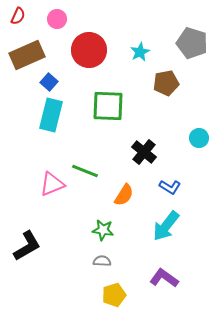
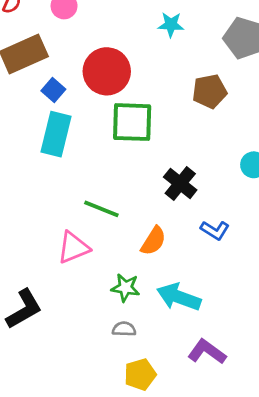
red circle: (89, 50) -> (107, 71), moved
cyan star: (140, 52) -> (171, 25), moved, turned 30
pink triangle: (52, 184) -> (73, 248), moved
cyan arrow: (166, 226) -> (179, 297), moved, turned 72

